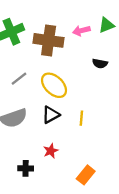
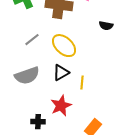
yellow line: (81, 118) -> (82, 83), moved
red star: (51, 151) -> (61, 106), size x1.5

